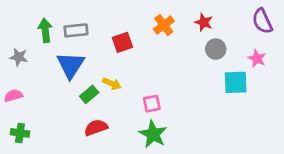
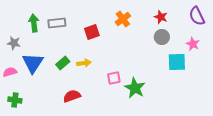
red star: (204, 22) -> (161, 17), moved
blue triangle: (71, 65) -> (33, 63), moved
yellow arrow: (112, 84) -> (84, 63), turned -32
green rectangle: (89, 94) -> (63, 63), moved
green star: (153, 134) -> (135, 88), moved

